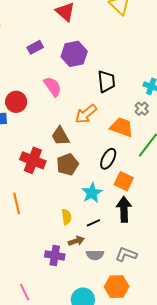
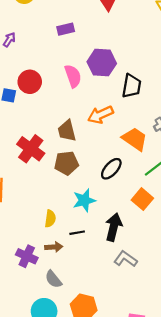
purple hexagon: (74, 54) -> (102, 63), moved
orange square: (124, 181) -> (142, 199), moved
gray L-shape: (126, 254) -> (126, 259), moved
gray semicircle: (95, 255) -> (53, 279), moved, turned 36

